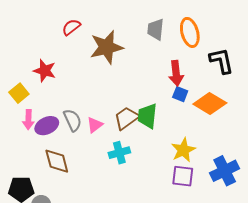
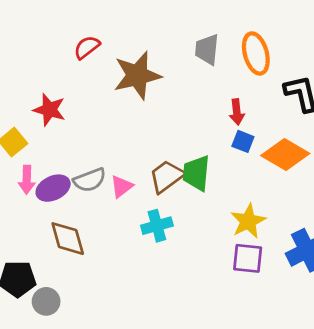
red arrow: (176, 73) -> (237, 112), size x0.7
gray semicircle: (72, 120) -> (90, 180), turned 95

